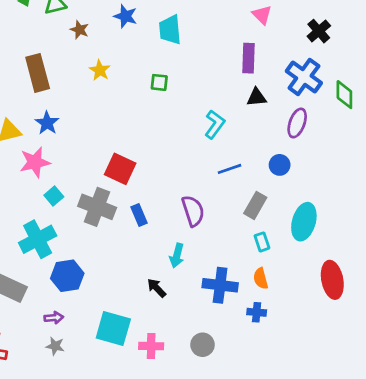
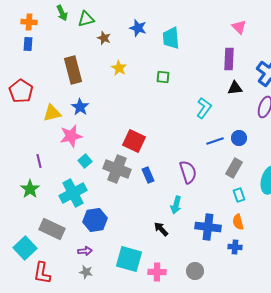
blue circle: (280, 165) -> (239, 138), moved

